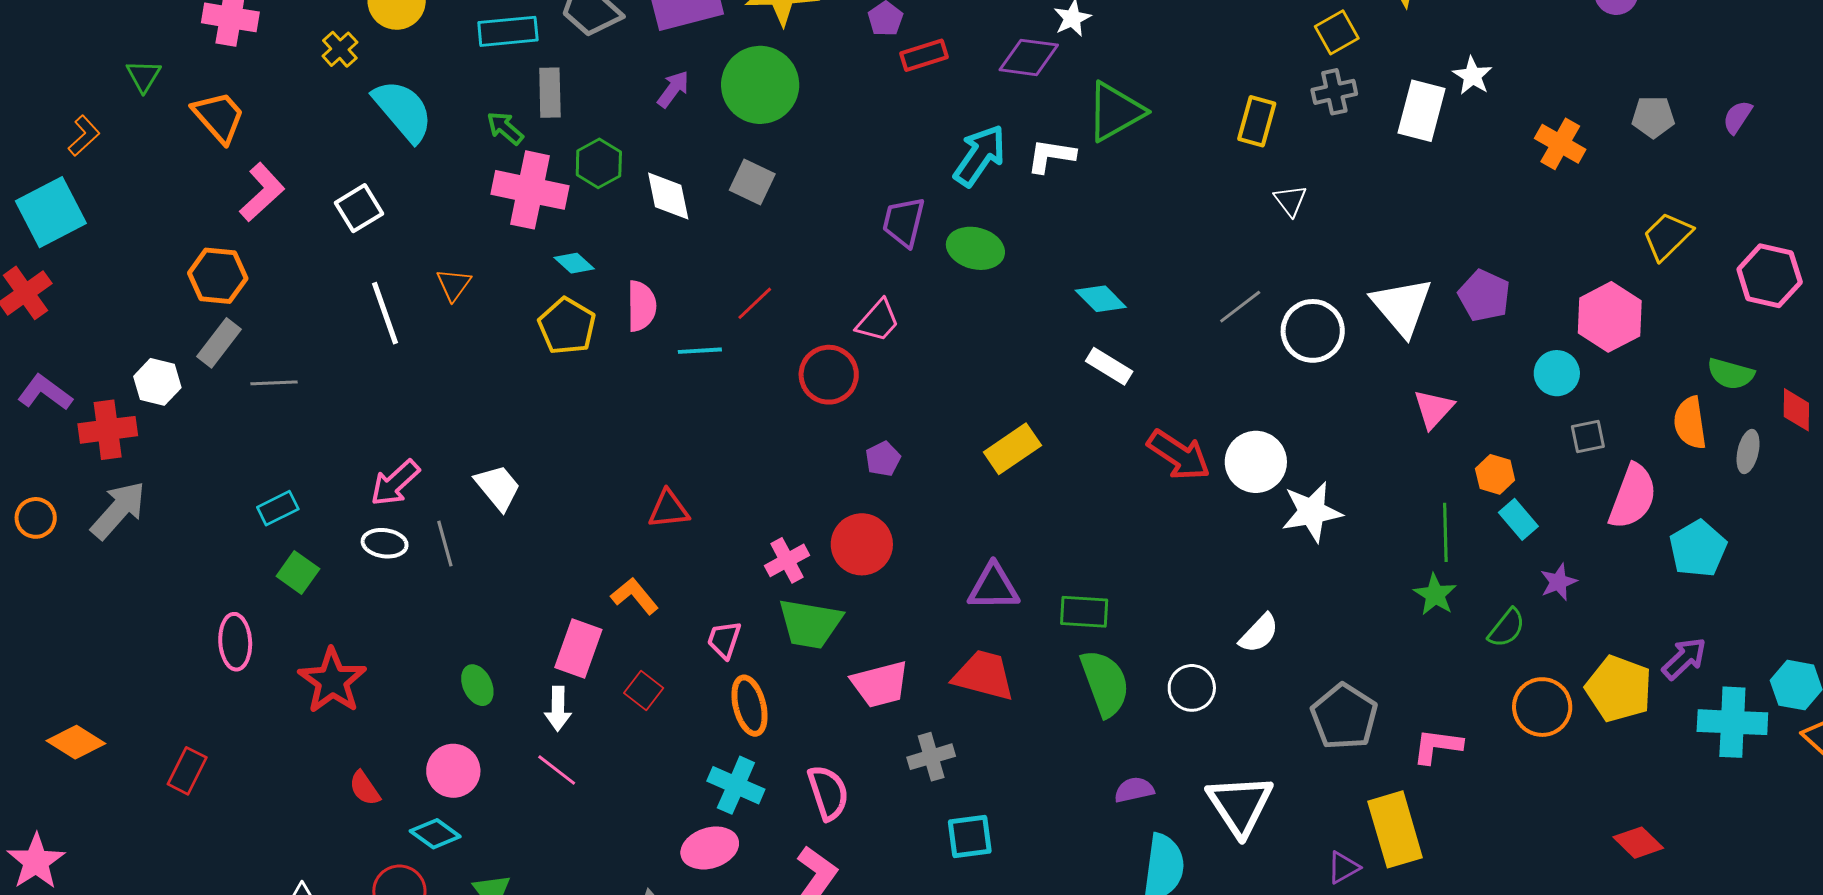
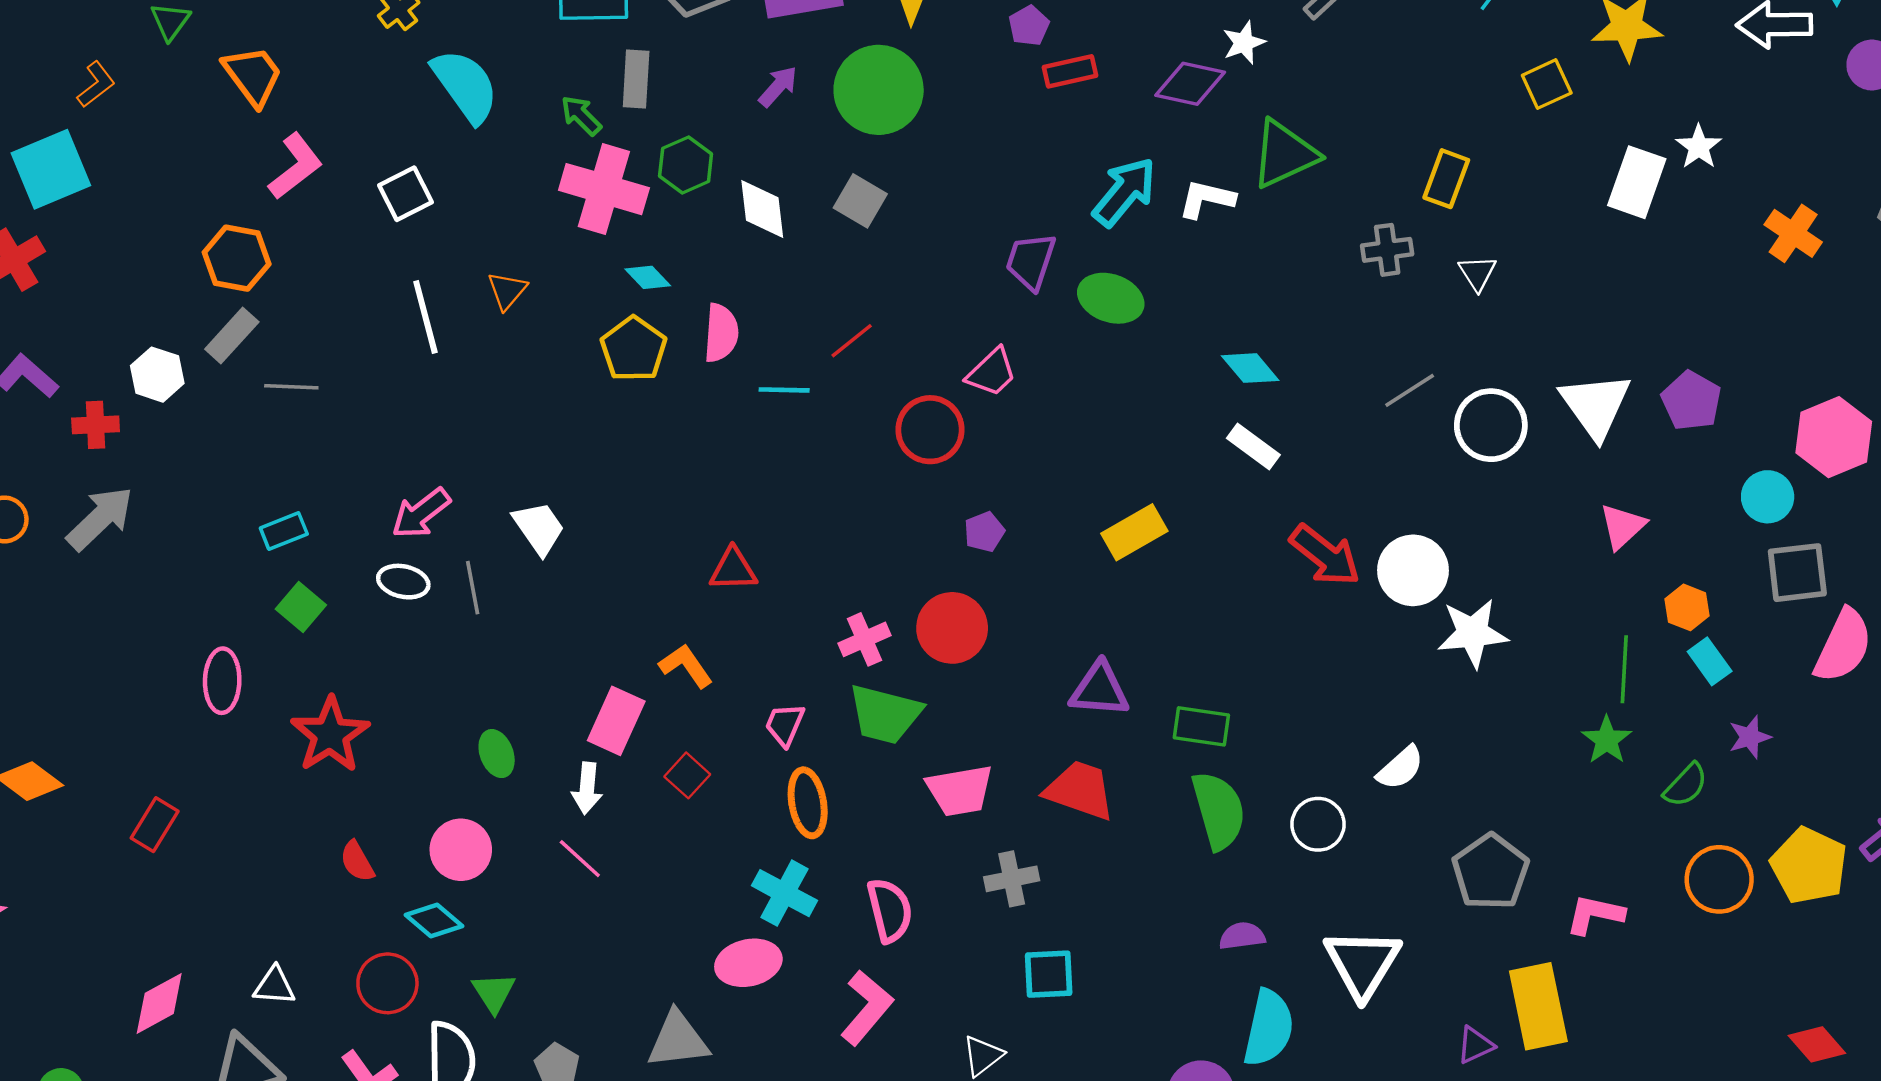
gray cross: (1334, 92) -> (1387, 250), moved
red cross: (108, 430) -> (96, 425), size x0.7
gray square: (1588, 437) -> (1797, 573), size x1.6

